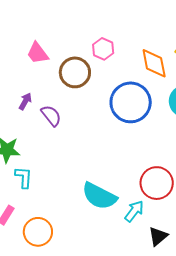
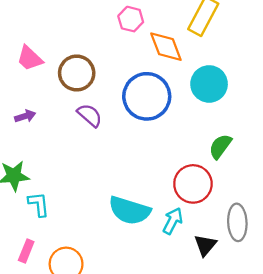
pink hexagon: (103, 49) -> (131, 19), moved
purple arrow: (25, 101) -> (25, 116), turned 54
purple semicircle: (51, 116) -> (90, 115), moved

